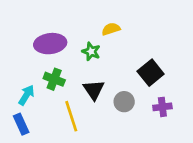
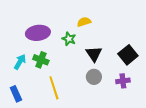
black square: (151, 73) -> (128, 55), moved
black triangle: (94, 90) -> (94, 54), moved
cyan arrow: (26, 95) -> (20, 62), moved

